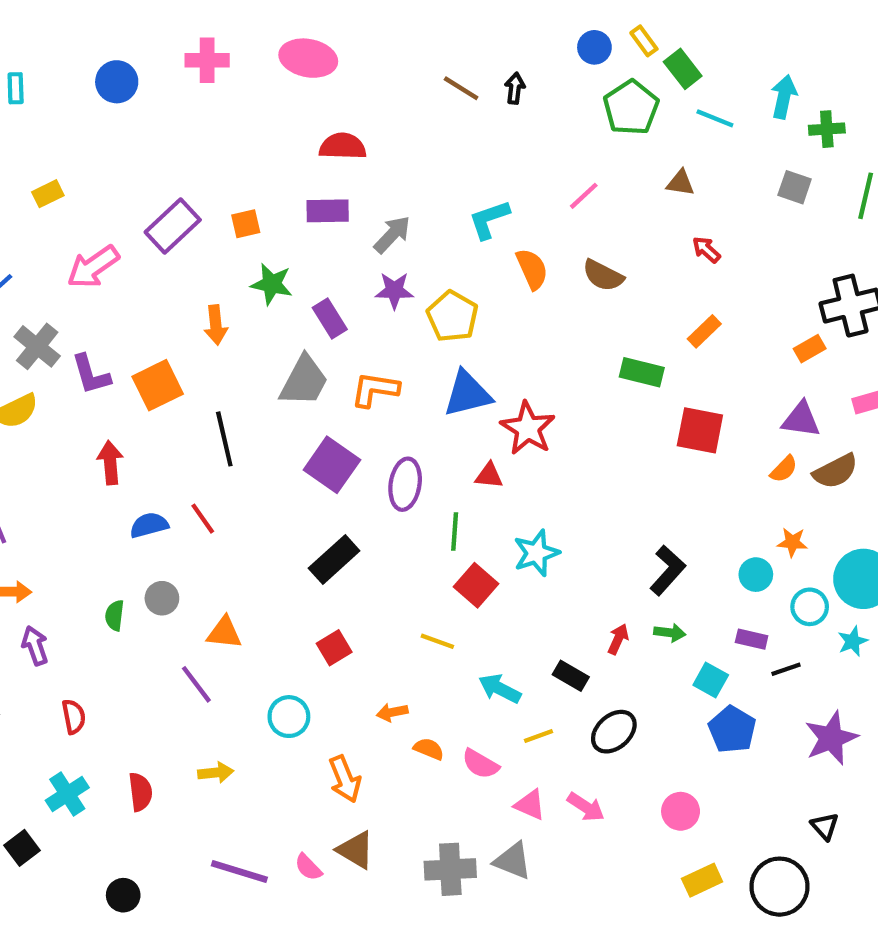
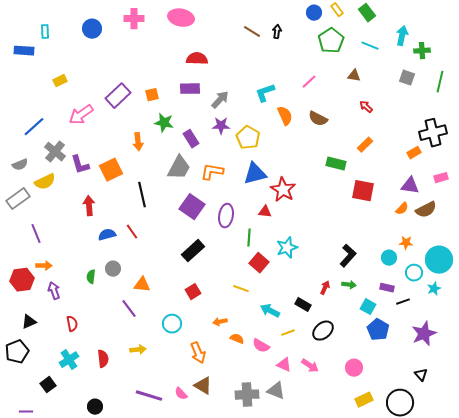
green rectangle: (683, 69) -> (367, 13), moved

